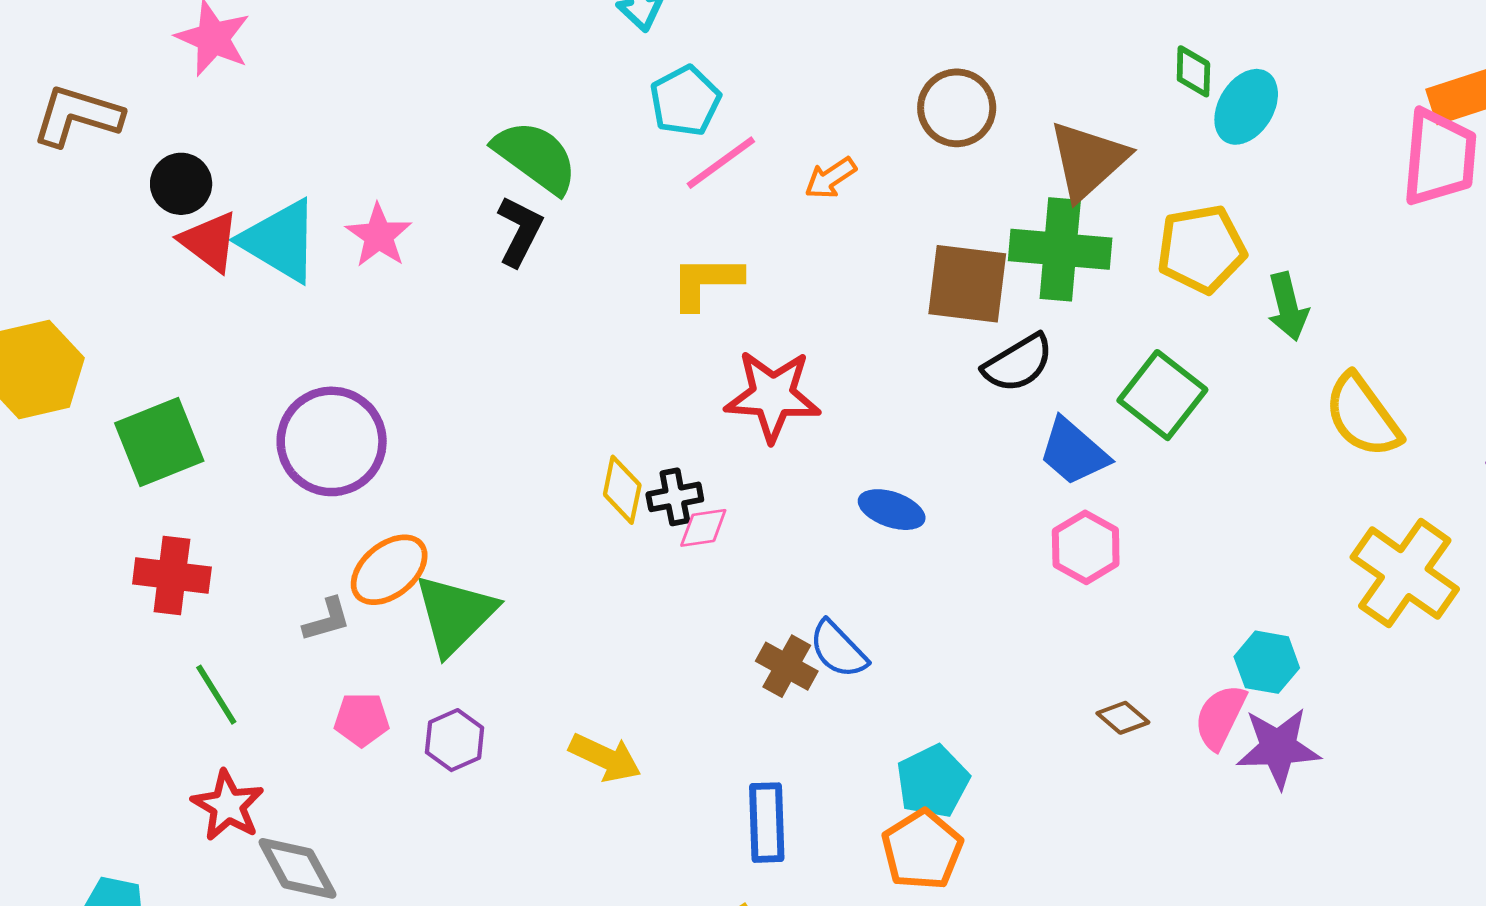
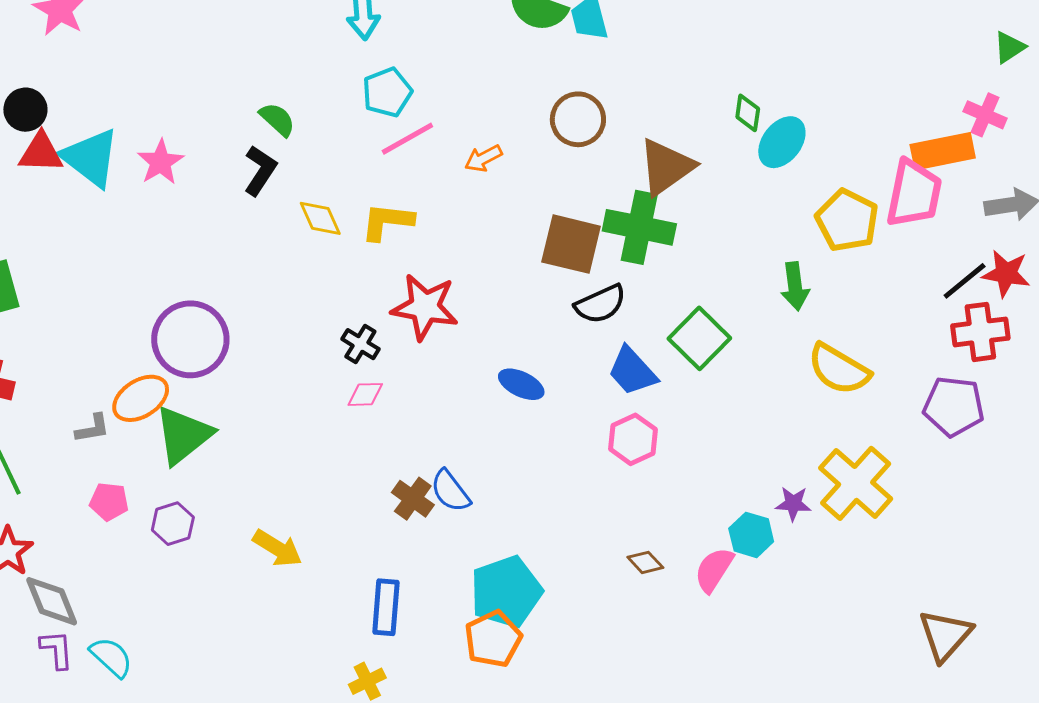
green semicircle: (536, 157) -> (277, 119), size x0.6
red triangle: (210, 242) -> (41, 153), turned -42
yellow pentagon: (1201, 249) -> (847, 220), moved, turned 30
yellow semicircle: (1363, 416) -> (839, 369), turned -30
purple circle: (332, 441) -> (190, 339), moved
yellow diamond: (622, 490) -> (320, 218), moved, turned -42
black cross: (675, 497) -> (360, 344), moved, turned 36
blue ellipse: (892, 510) -> (521, 384), moved
purple star: (1278, 748) -> (793, 504), moved, size x0.6
cyan pentagon: (933, 781) -> (506, 592), size x1.4

